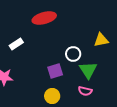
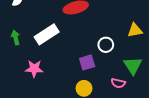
white rectangle: (16, 44) -> (47, 34), size x1.6
green triangle: (88, 70) -> (133, 66), moved

